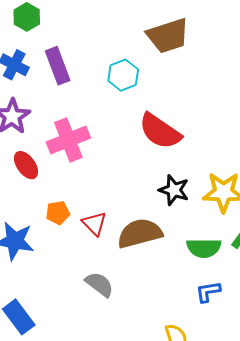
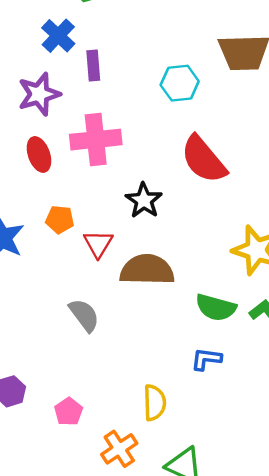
purple rectangle: (58, 66) -> (93, 66), moved, size x0.7
black star: (174, 190) -> (144, 200), moved

